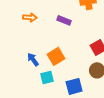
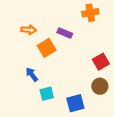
orange square: (56, 56) -> (47, 48), moved

